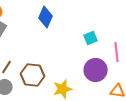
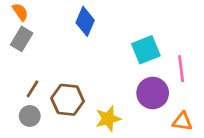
cyan square: (91, 38) -> (146, 50), size x1.5

